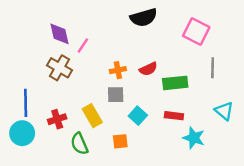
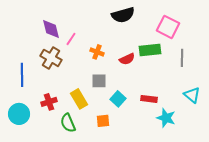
orange cross: (118, 70) -> (97, 52), moved, turned 32
green rectangle: (175, 83) -> (150, 50), moved
blue line: (26, 103) -> (22, 75), moved

